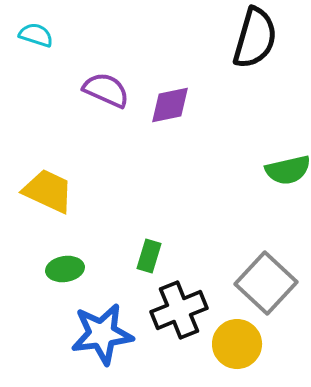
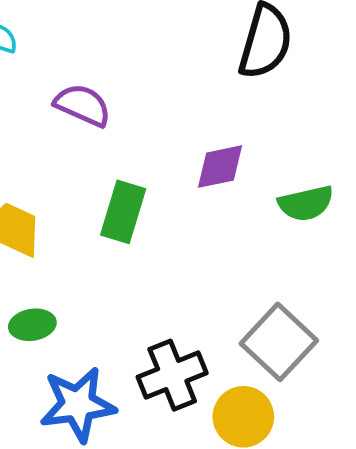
purple diamond: (170, 105) -> (220, 167), moved
green rectangle: (149, 256) -> (123, 212), moved, size x1.5

